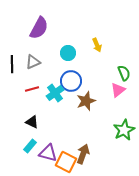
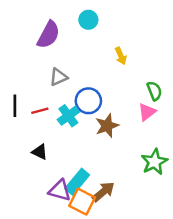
cyan circle: (68, 53) -> (88, 20), moved
gray triangle: (33, 62) -> (58, 77), moved
black line: (12, 64) -> (15, 106), moved
cyan rectangle: (30, 146) -> (77, 182), moved, size x1.5
brown arrow: (83, 154) -> (103, 192), turned 30

